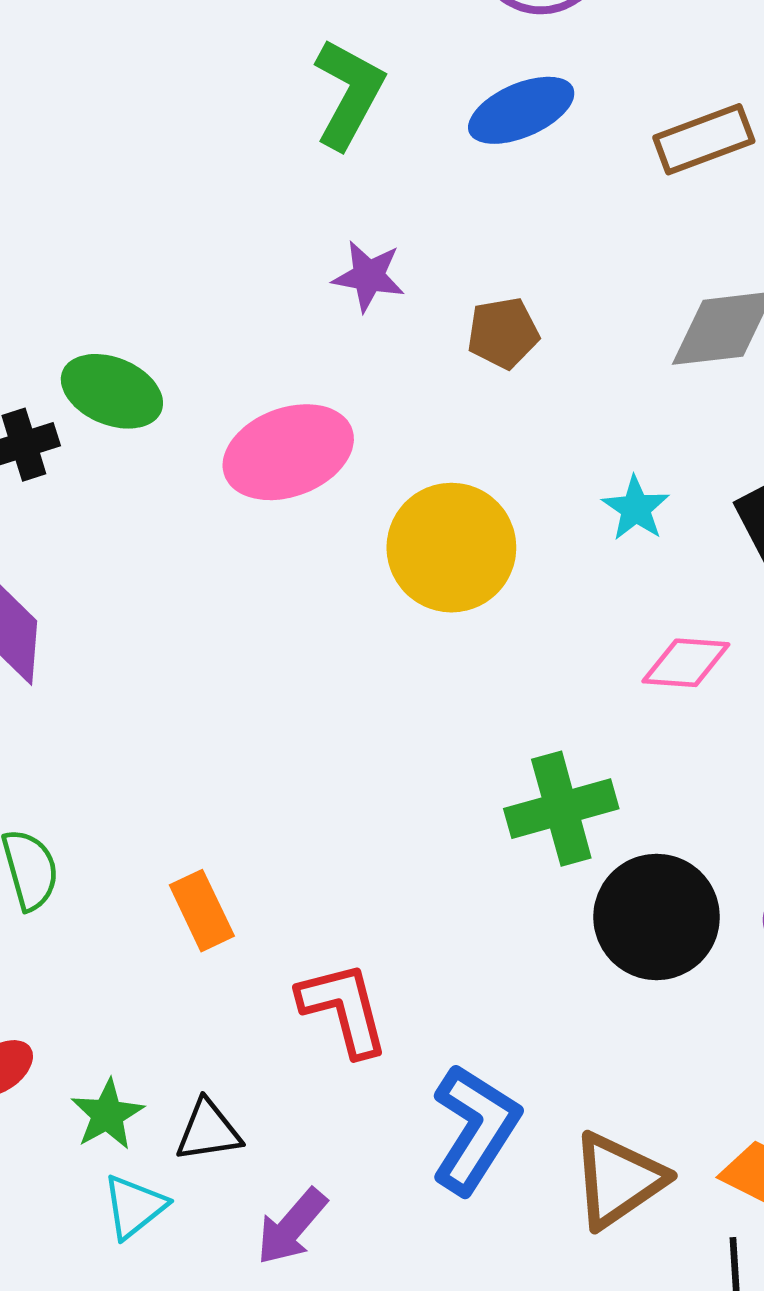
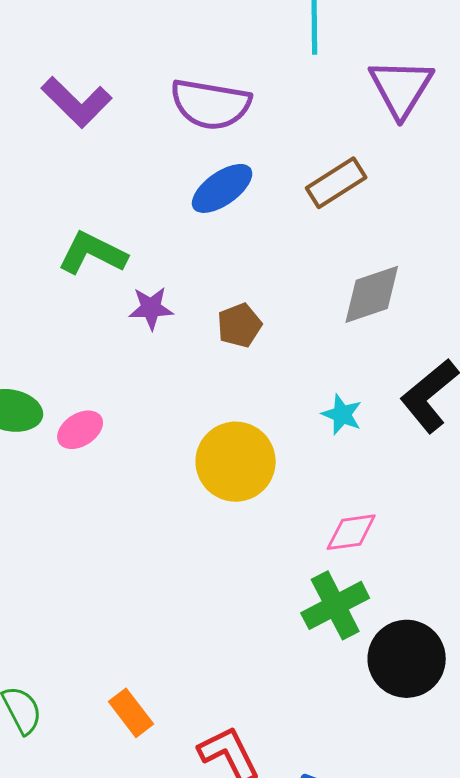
green L-shape: (349, 94) -> (92, 253), moved, turned -80
pink ellipse: (288, 452) -> (80, 430), moved, size x0.6
pink diamond: (686, 663) -> (351, 532), moved

